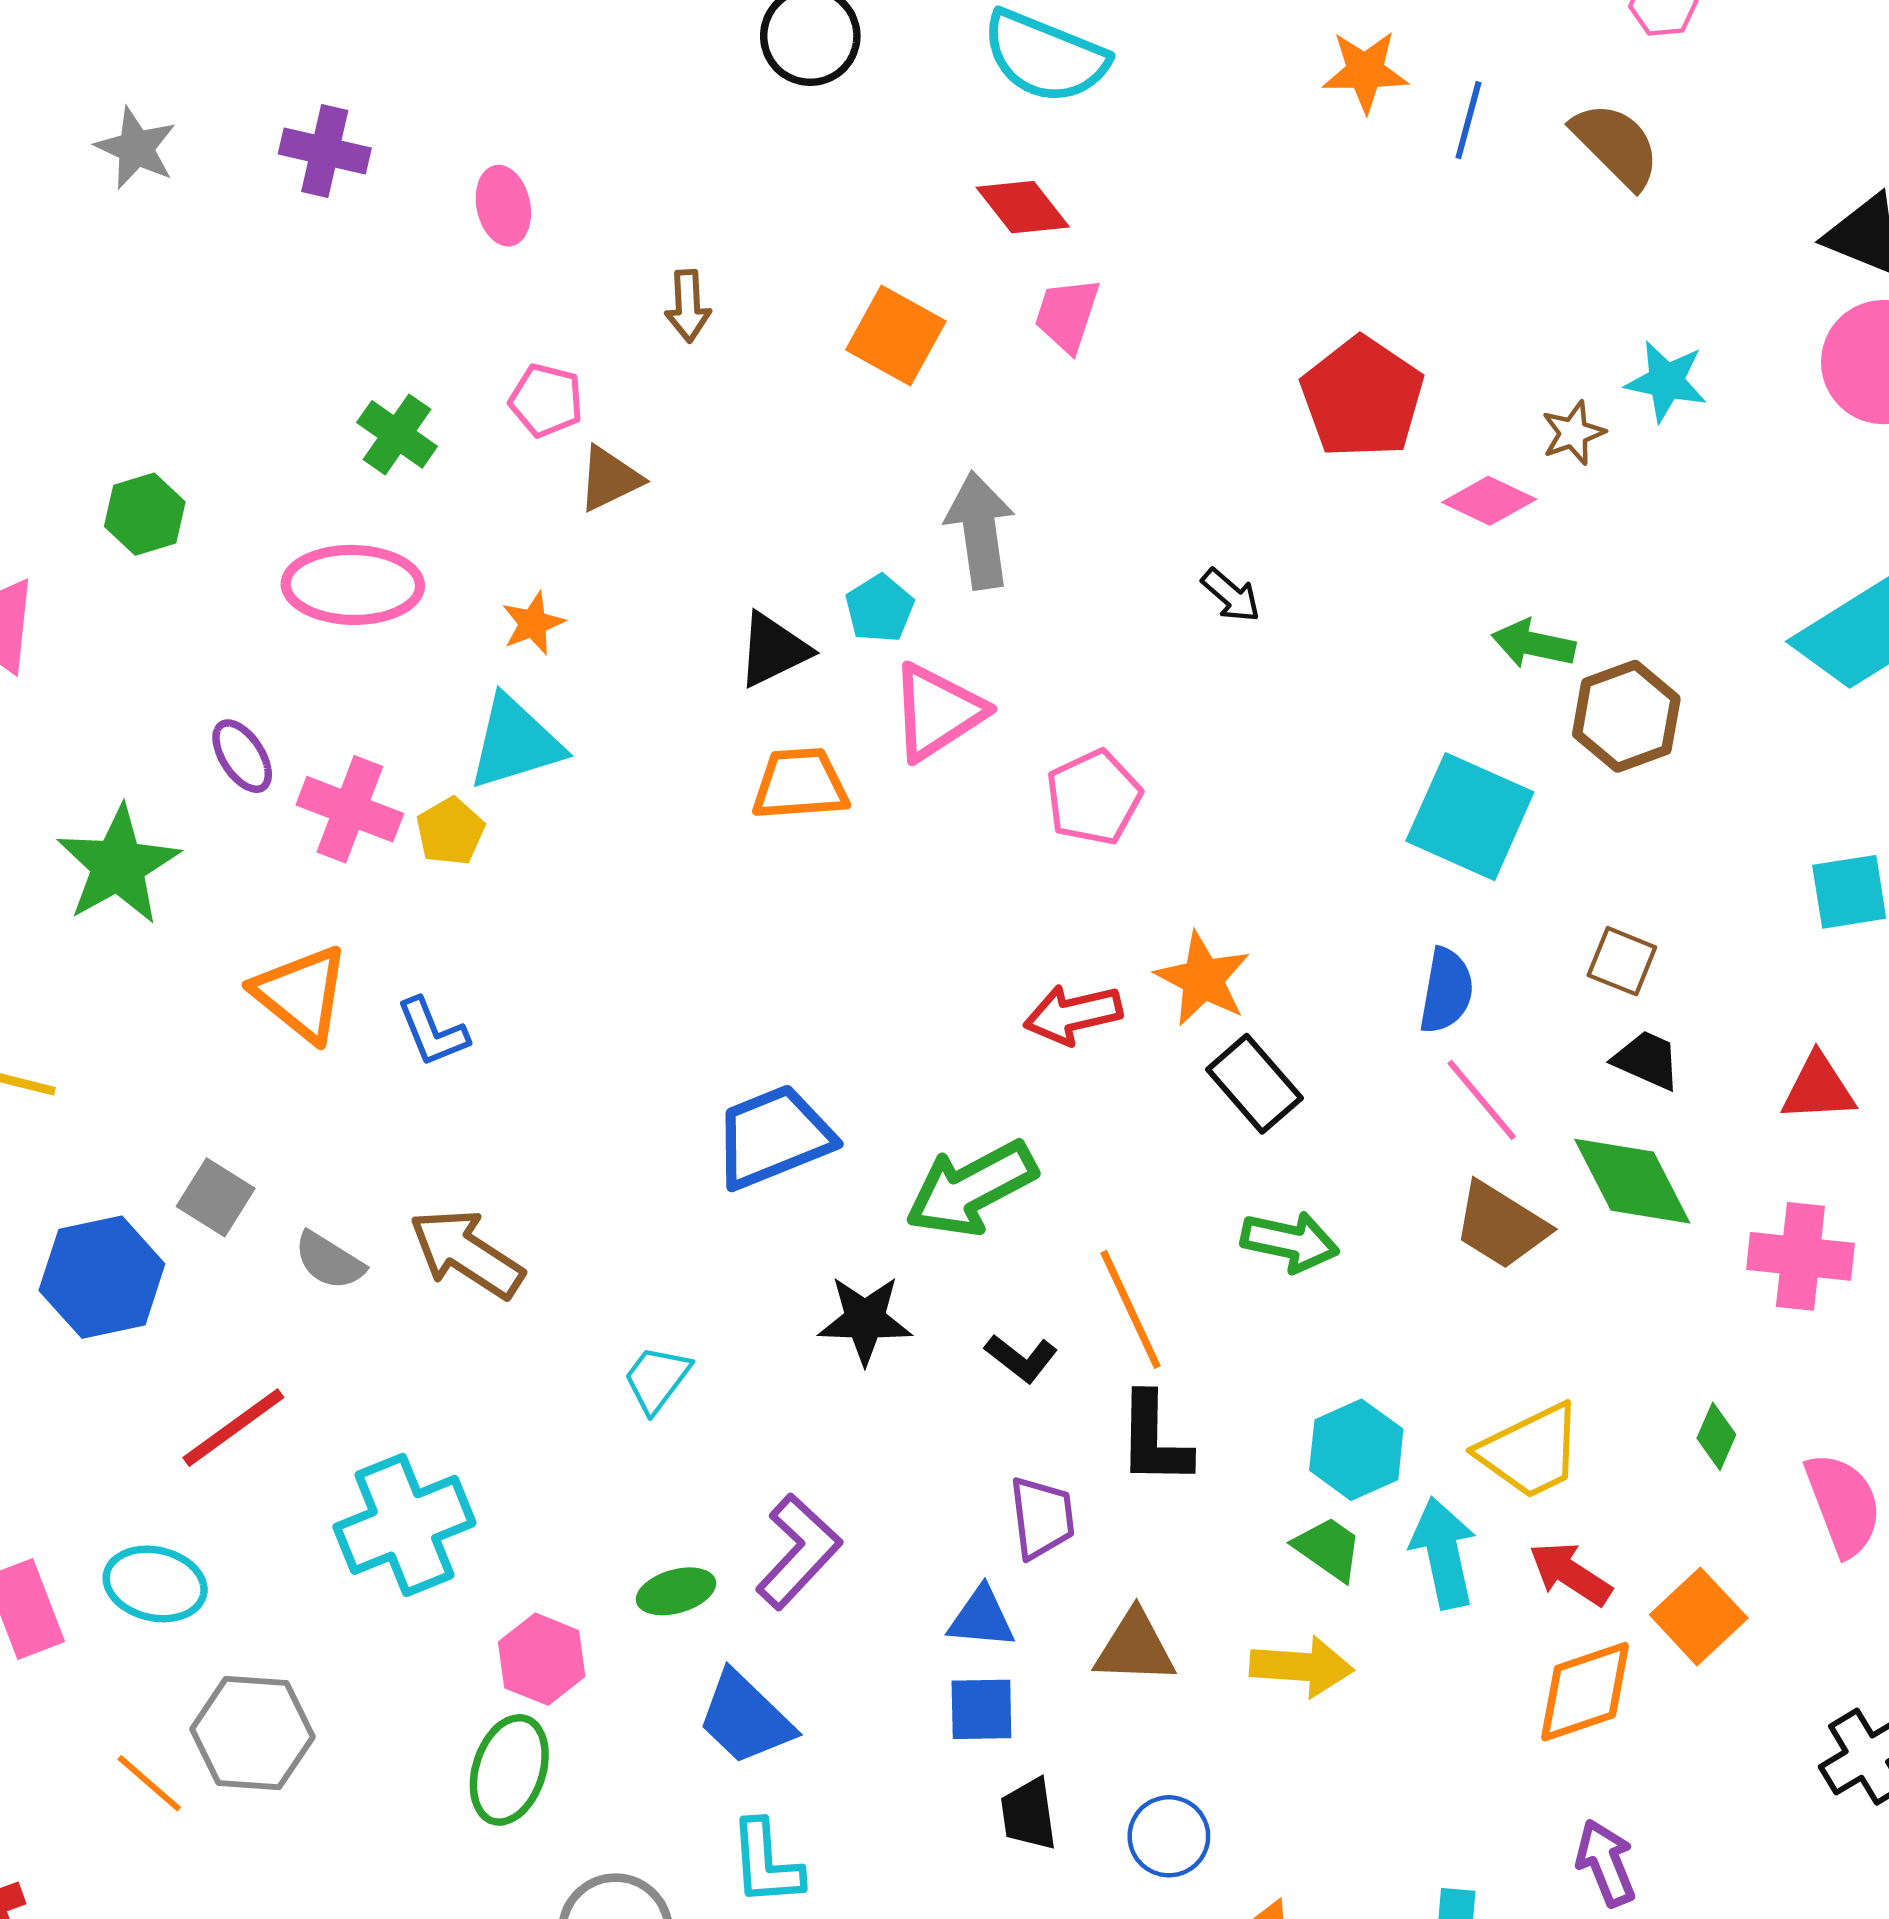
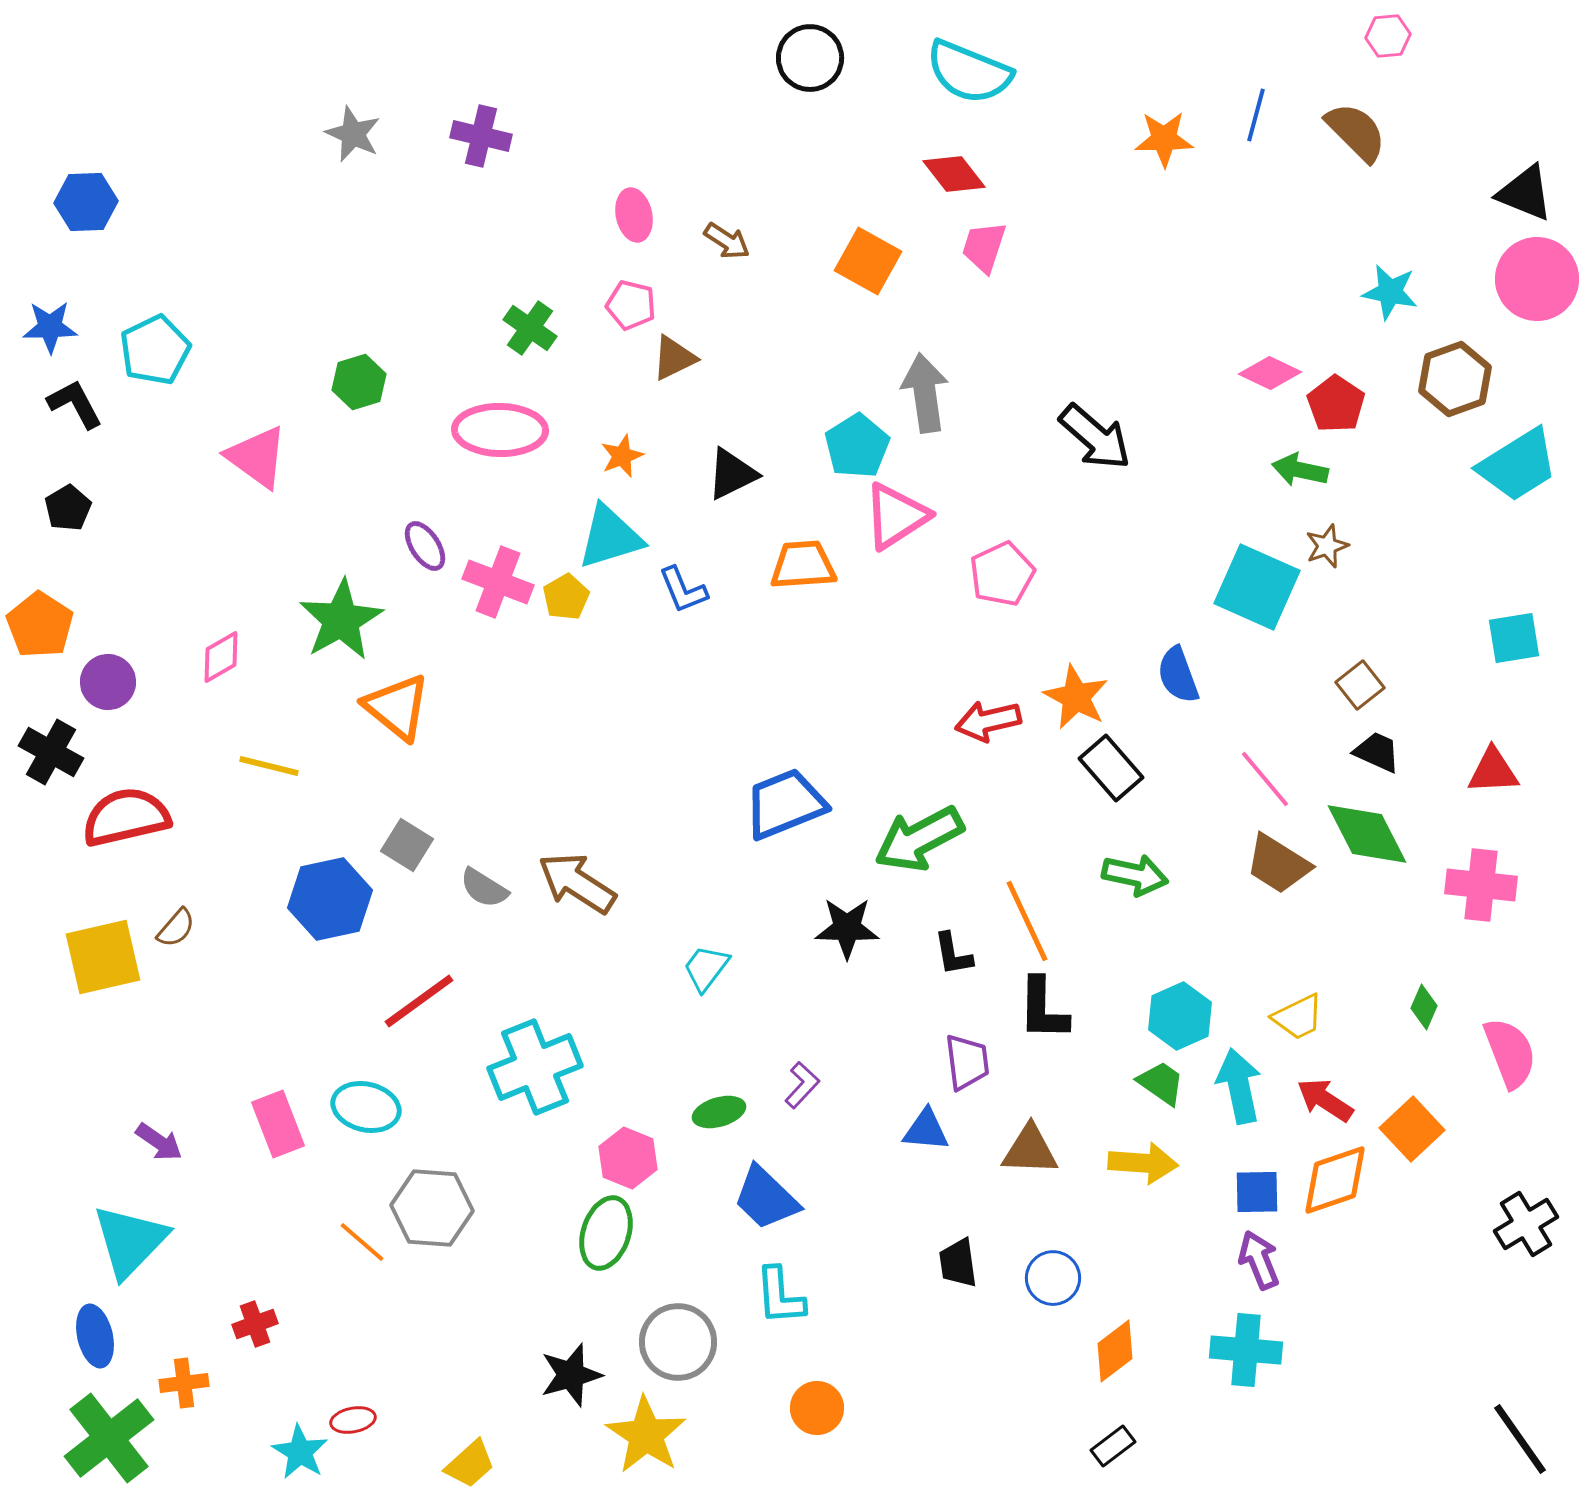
orange star: (1365, 71) -> (1164, 139), moved
pink ellipse: (503, 206) -> (634, 215), moved
brown arrow: (688, 306) -> (727, 241), turned -54
red pentagon: (1362, 397) -> (1336, 404), moved, size x0.7
brown star: (1573, 433) -> (1327, 546), moved
black arrow: (1231, 595) -> (1095, 437), size x1.8
cyan pentagon: (880, 609) -> (857, 446), size x1.4
black triangle: (773, 650) -> (732, 474), moved
brown hexagon: (1626, 716) -> (1455, 379), moved
brown square: (1622, 961) -> (1360, 685), turned 30
blue semicircle: (1446, 991) -> (1178, 675), moved, turned 150
orange triangle: (301, 994) -> (397, 707), moved
blue L-shape: (433, 1032) -> (683, 590), moved
black L-shape: (1021, 1358) -> (953, 954), turned 42
yellow trapezoid: (1530, 1451) -> (1298, 1017), size x0.7
purple L-shape: (798, 1551) -> (802, 1085), size x0.6
blue square: (981, 1709) -> (1257, 1192), moved
purple arrow: (1606, 1863) -> (1259, 1260), moved

